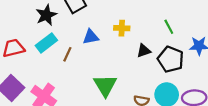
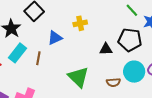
green line: (169, 27) -> (132, 10), moved
black triangle: (144, 51) -> (106, 49), moved, turned 32

